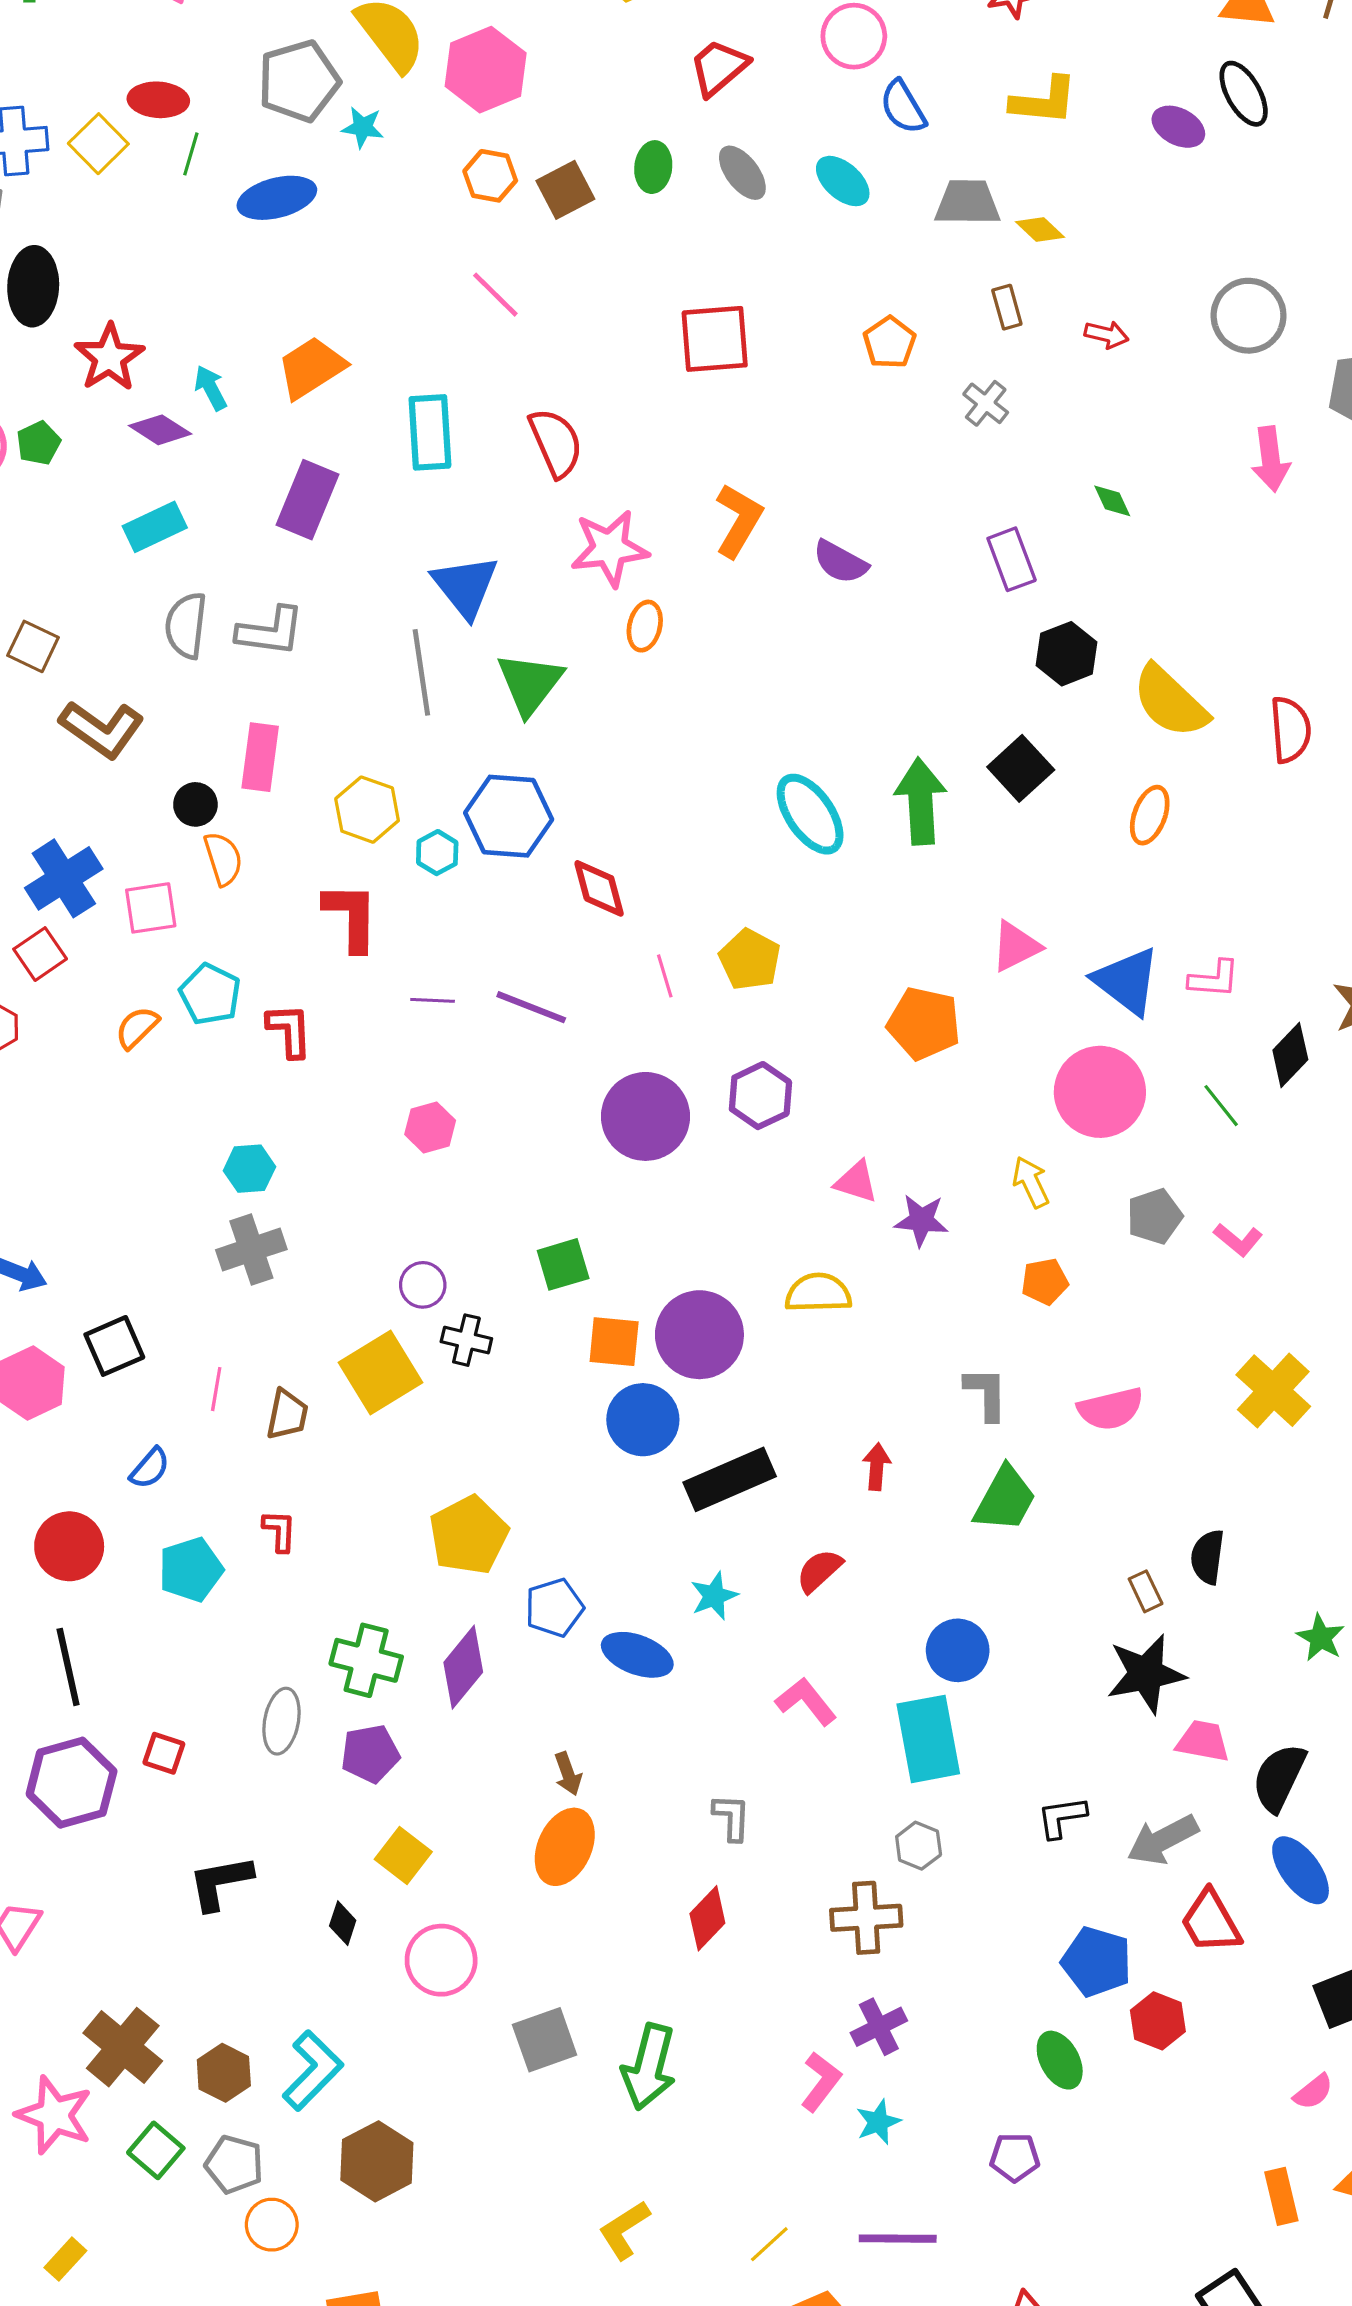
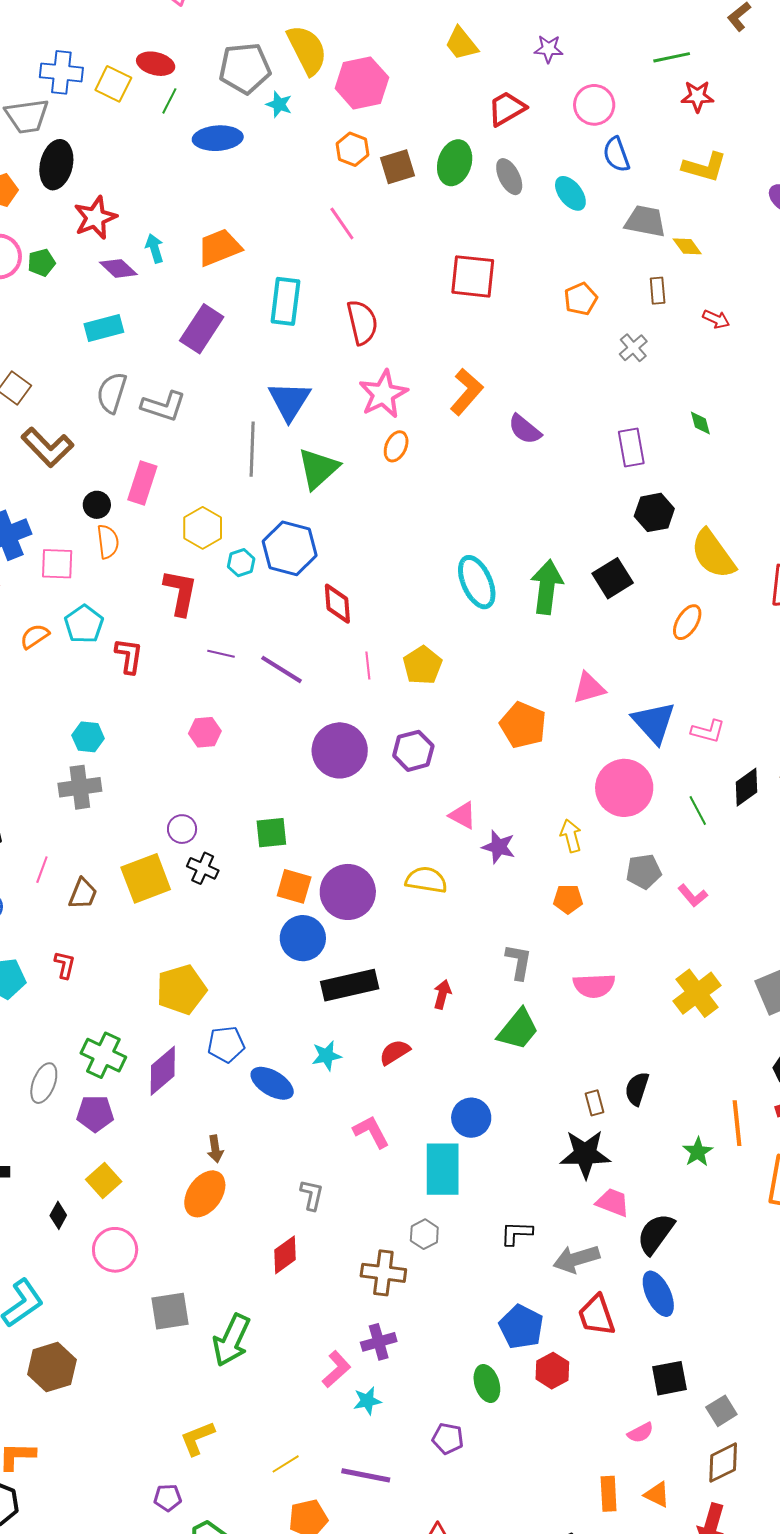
yellow square: (98, 144) -> (113, 84), turned -30
green ellipse: (653, 167) -> (455, 163), size x1.4
pink star: (610, 548) -> (383, 394), turned -30

